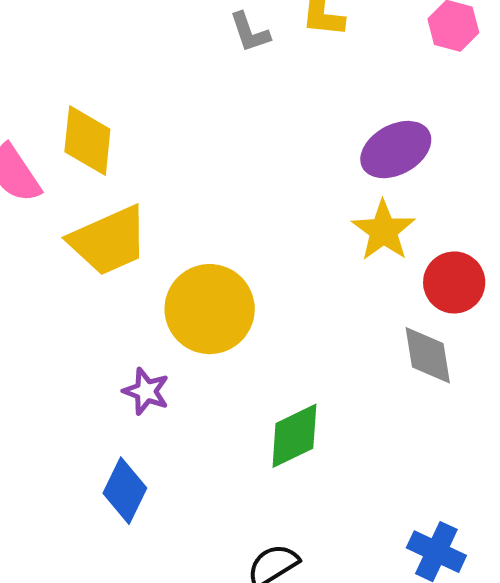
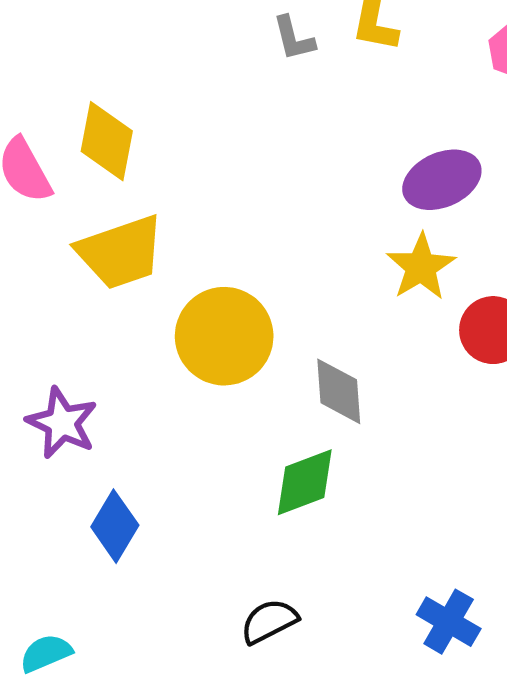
gray diamond: (428, 355) -> (339, 391), moved
purple star: (146, 391) -> (62, 423), moved, size x1.4

